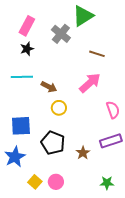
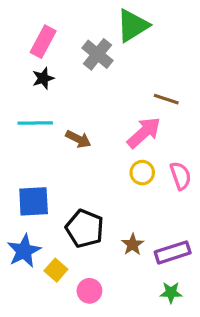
brown line: (97, 54) -> (166, 99), moved
yellow circle: (59, 108) -> (142, 173), moved
purple rectangle: (111, 141) -> (173, 252), moved
yellow square: (35, 182) -> (56, 270), moved

